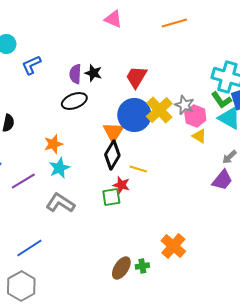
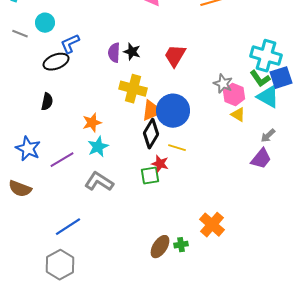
black ellipse: (74, 101) -> (56, 62), moved
yellow cross: (159, 110) -> (133, 89), moved, turned -32
blue circle: (134, 115) -> (173, 111), moved
orange triangle: (113, 132) -> (152, 111), turned 35

